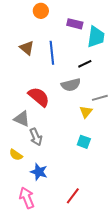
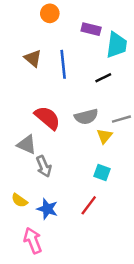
gray semicircle: (71, 85) -> (86, 117), moved
yellow semicircle: (16, 155) -> (19, 200), moved
red line: (73, 196) -> (89, 205), moved

